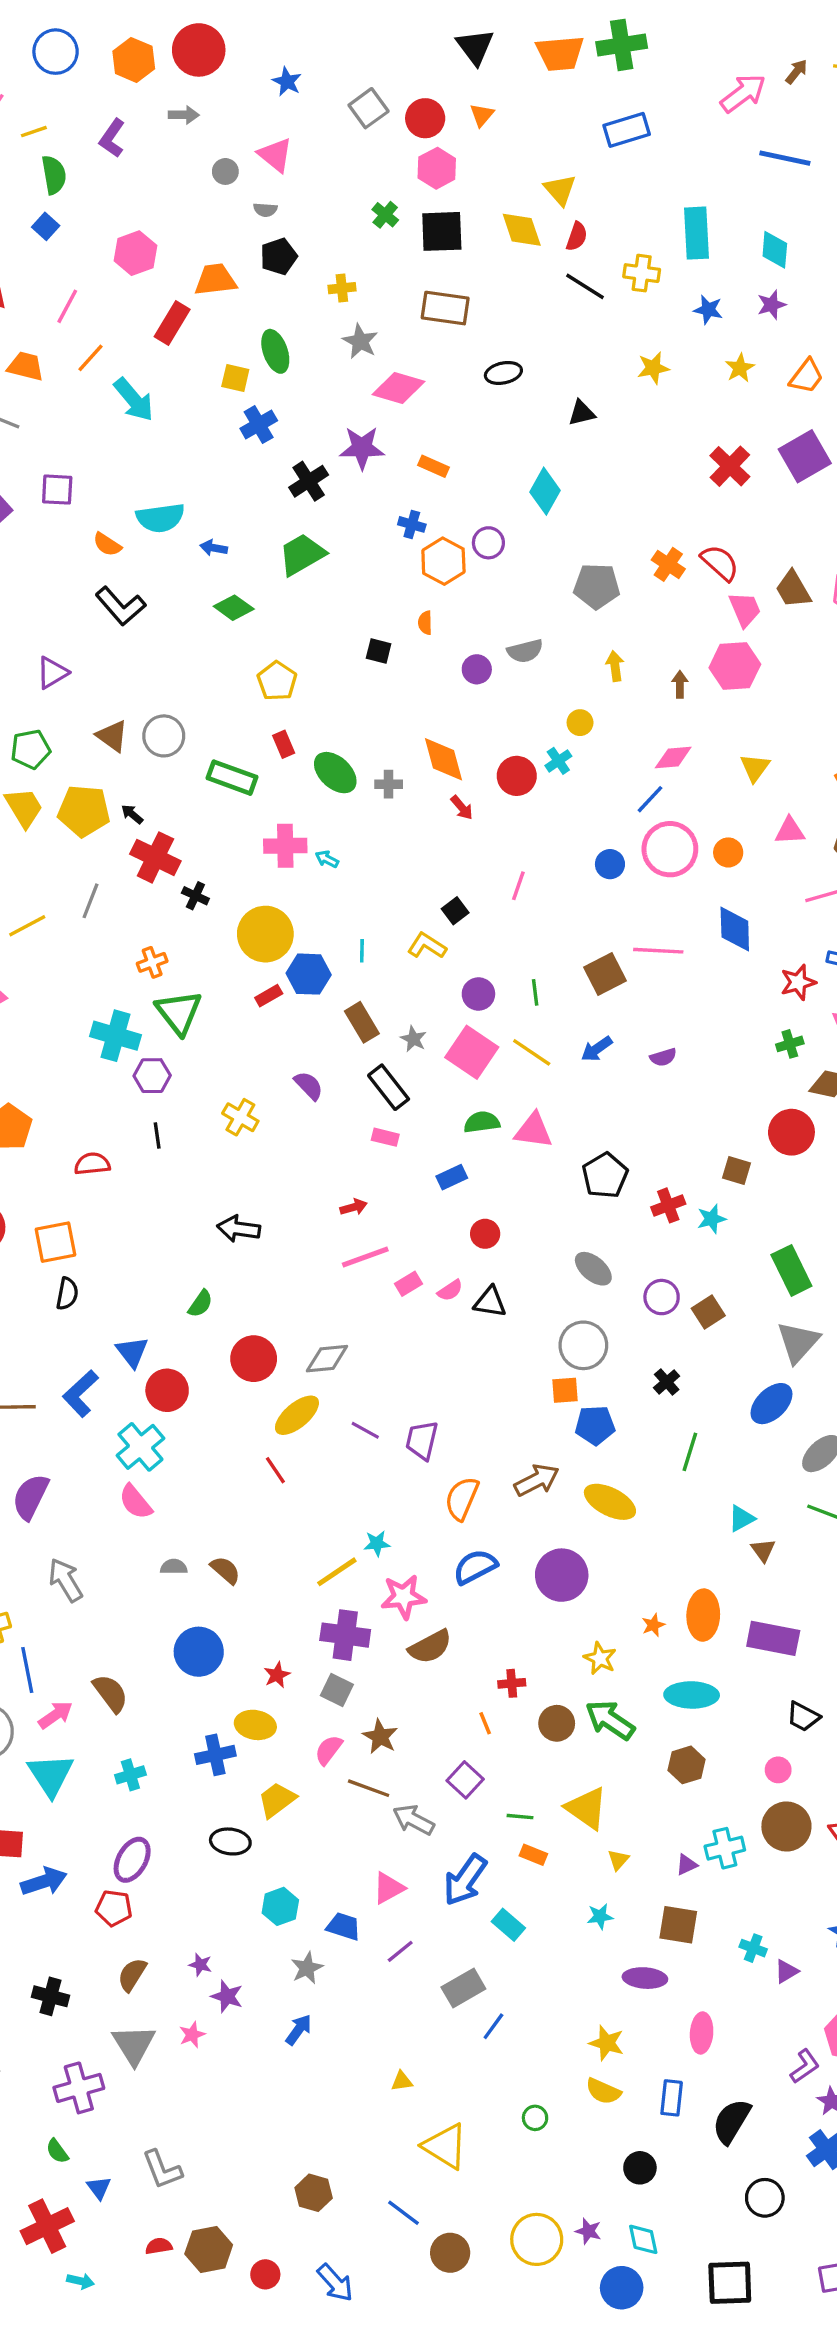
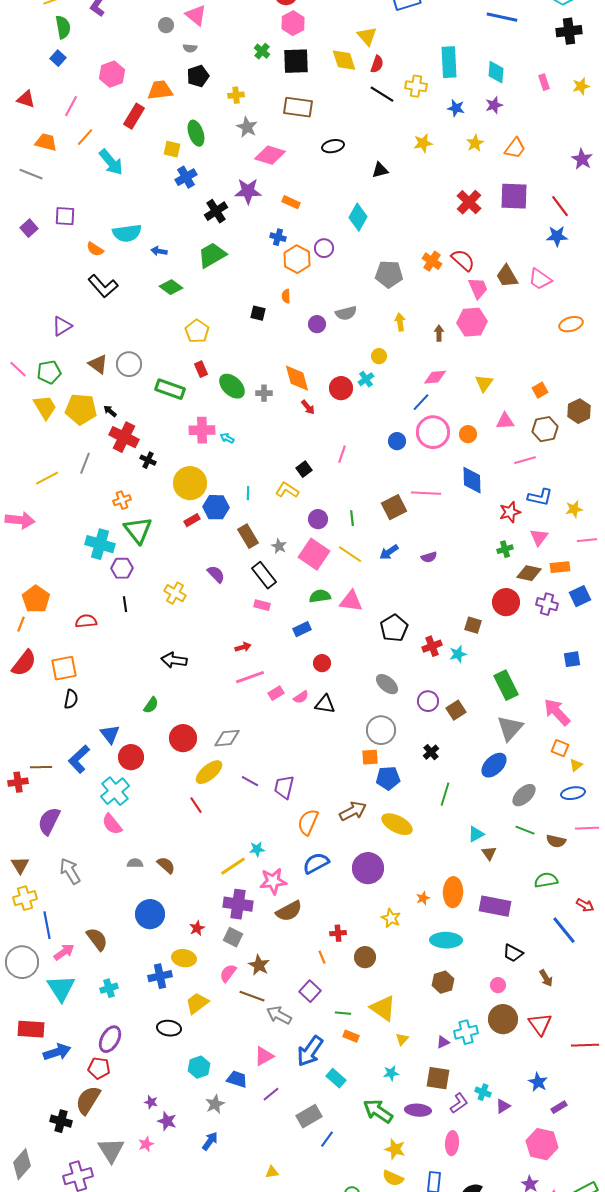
purple square: (805, 456) -> (514, 196), turned 32
green arrow: (610, 1720) -> (378, 1111), moved
brown semicircle: (132, 1975) -> (88, 1100), moved, size x1.4
purple L-shape: (805, 2066) -> (459, 1103), moved

